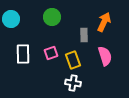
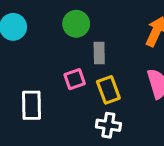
gray rectangle: (84, 35) -> (99, 53), moved
white rectangle: (23, 54) -> (32, 105), moved

